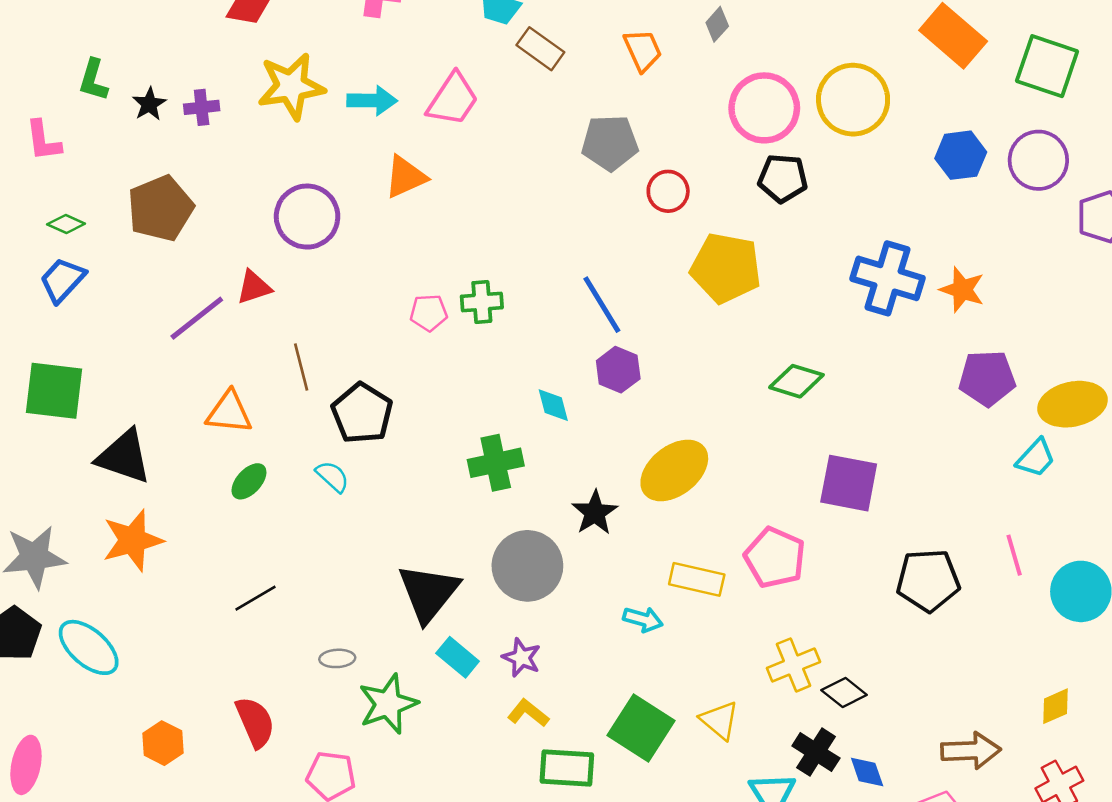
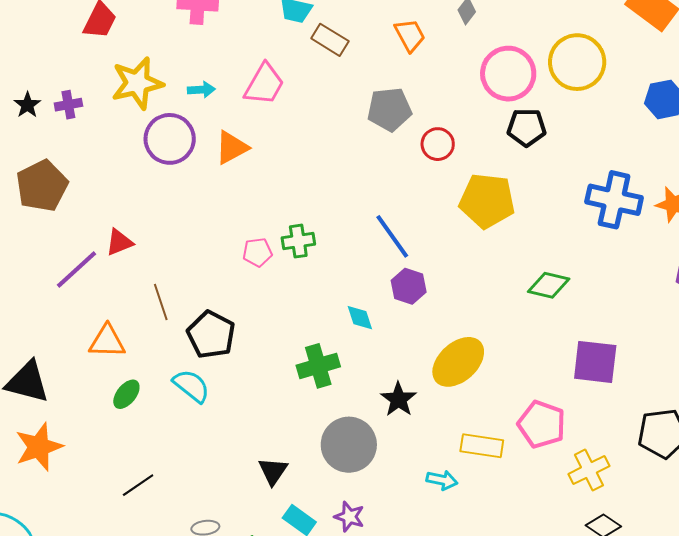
cyan arrow: (372, 101) -> (201, 90), size x0.7
purple circle: (307, 217) -> (170, 139), moved
cyan semicircle: (332, 477) -> (191, 386), size x1.4
black triangle: (428, 593) -> (273, 471), size x0.6
yellow cross: (793, 665) -> (589, 470), moved

